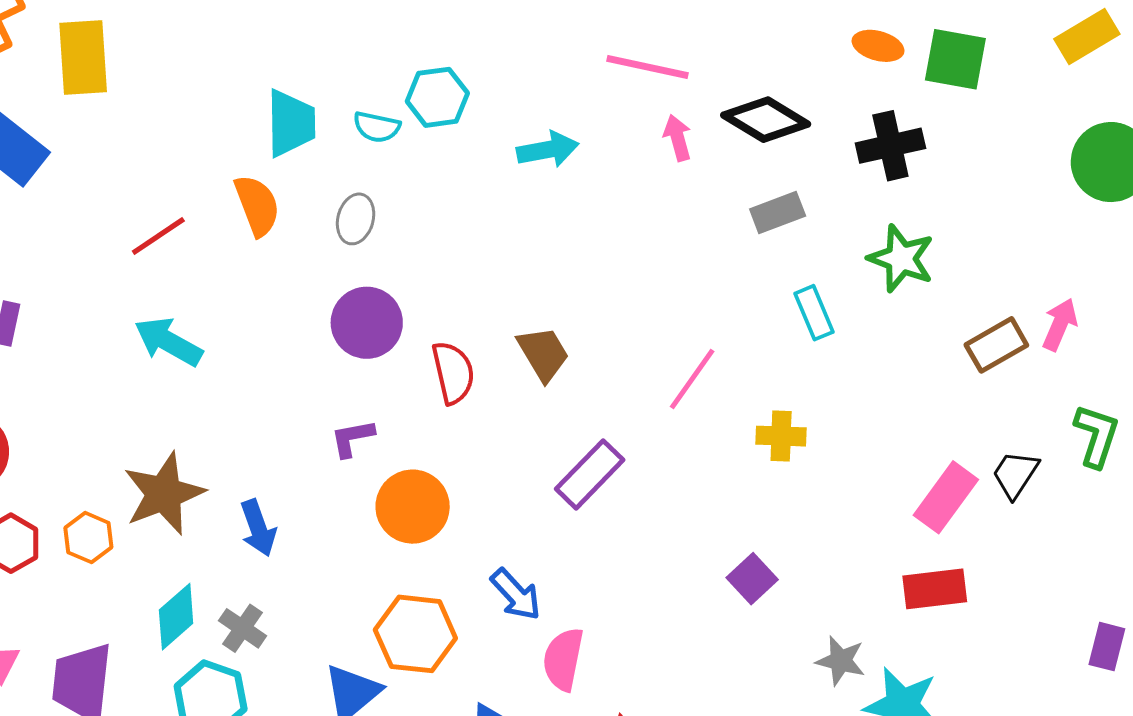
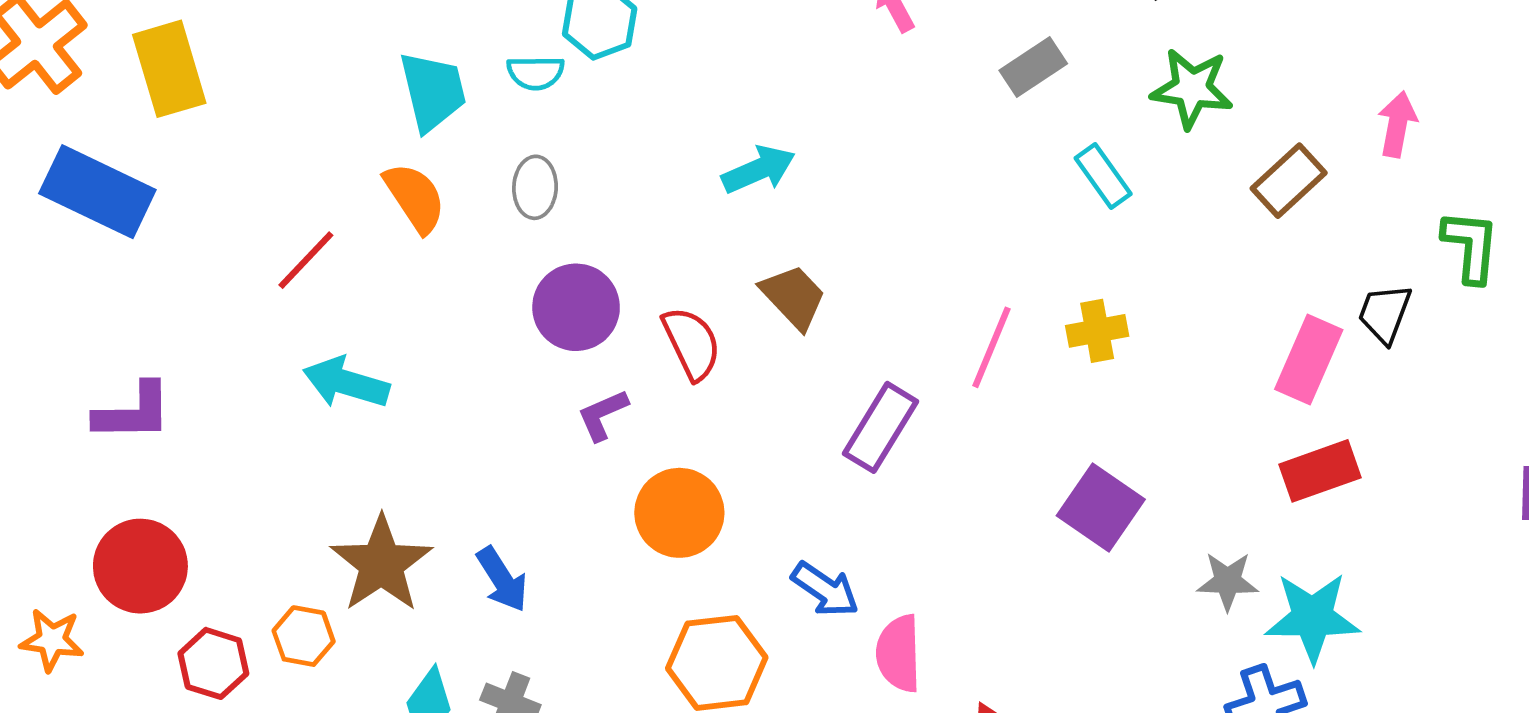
cyan arrow: (548, 150) -> (759, 170), moved
brown rectangle: (996, 345) -> (1289, 181), moved
pink line: (692, 379) -> (991, 347), moved
purple L-shape: (352, 438) -> (603, 415), moved
purple square: (752, 579) -> (1101, 508), size x1.4

